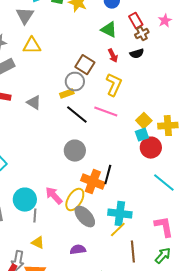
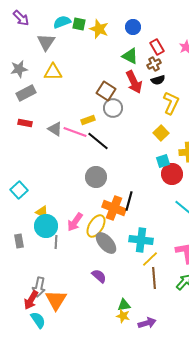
brown cross: (142, 34) -> (154, 64), moved
red arrow: (113, 56) -> (134, 82), size x1.6
gray circle: (75, 82) -> (113, 108), moved
yellow L-shape: (114, 85) -> (171, 103), moved
pink line: (106, 112) -> (75, 132), moved
yellow square: (144, 121) -> (161, 133), moved
pink arrow: (54, 196) -> (75, 222), turned -102
yellow line: (118, 230) -> (150, 259), moved
yellow triangle: (38, 243) -> (42, 212), moved
purple semicircle: (78, 250) -> (99, 276), turned 49

